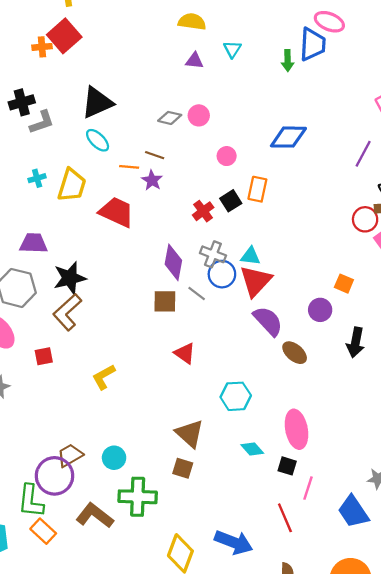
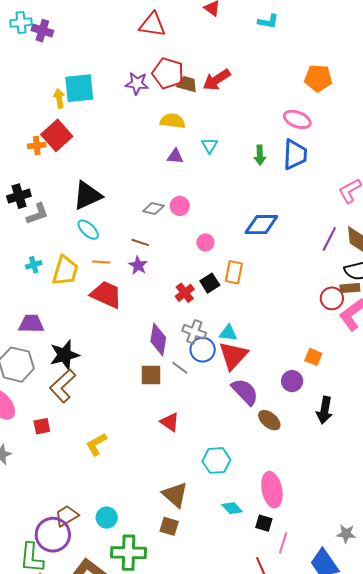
blue trapezoid: (313, 44) -> (295, 154), moved
orange line: (129, 167) -> (101, 262), moved

